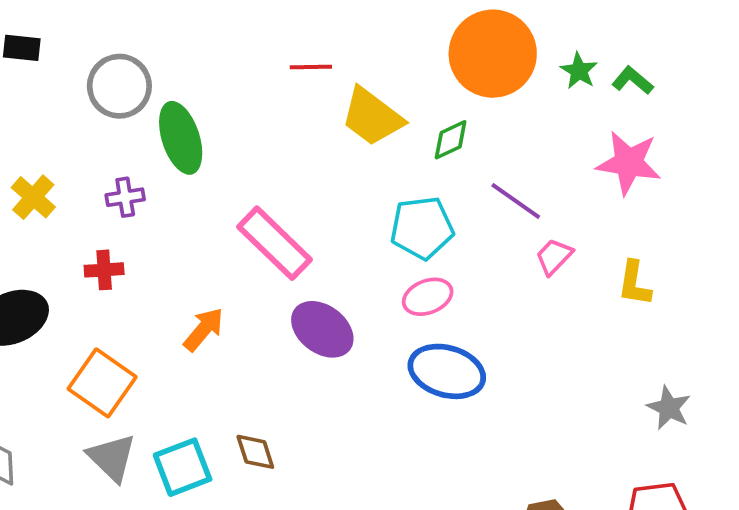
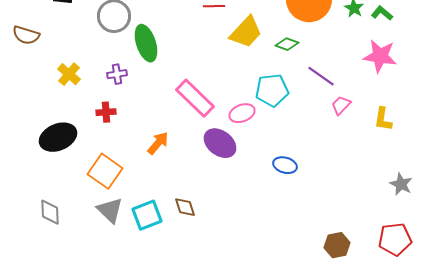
yellow trapezoid: (372, 117) -> (246, 32), turned -84
green diamond: (451, 140) -> (287, 44), turned 45
pink ellipse: (428, 297) -> (242, 113), moved
blue ellipse: (447, 371) -> (285, 165), size x0.6

